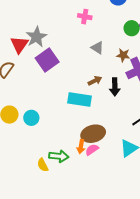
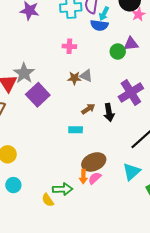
brown star: (123, 55) -> (74, 78), moved
cyan rectangle: (80, 99) -> (76, 130), size x0.6
cyan circle: (31, 118) -> (13, 185), moved

